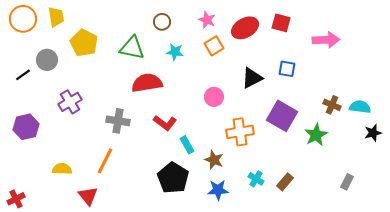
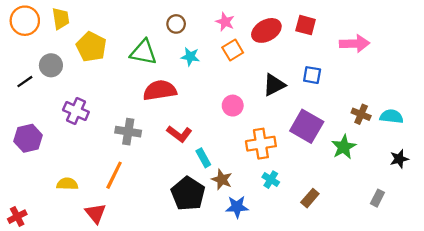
purple cross: (70, 102) -> (76, 111), turned -35
black star: (373, 133) -> (399, 159), moved
brown star: (214, 160) -> (222, 180), moved
cyan cross: (256, 179) -> (271, 180), moved

